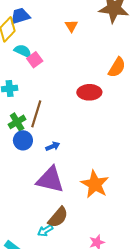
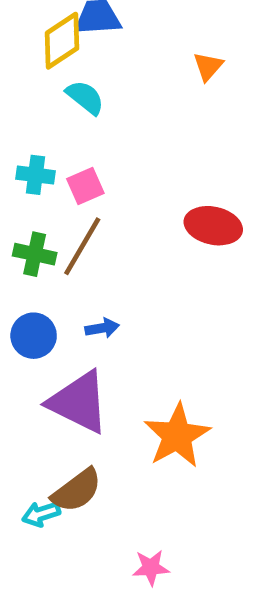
pink square: (35, 60) -> (85, 186), moved
green cross: (17, 122) -> (35, 254), turned 30
blue circle: (23, 140) -> (34, 336), moved

